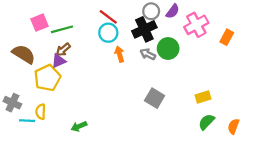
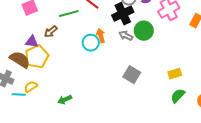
green line: (62, 29) -> (69, 14), moved
cyan circle: (108, 33) -> (91, 43), moved
brown semicircle: (24, 54) -> (20, 60), moved
purple triangle: (59, 61) -> (32, 42), moved, turned 32
yellow semicircle: (41, 112) -> (31, 87), turned 56

